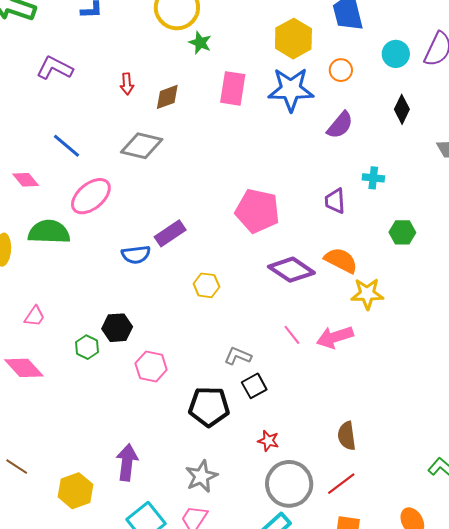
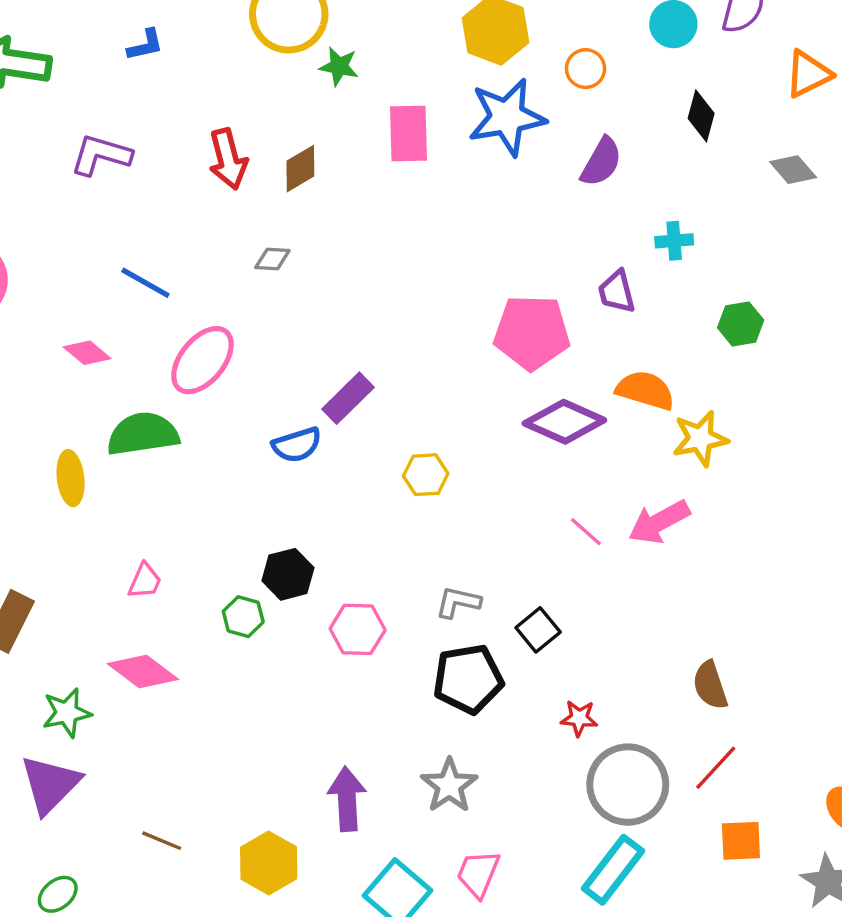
red arrow: (127, 84) -> (228, 159), size x1.6
gray diamond: (142, 146) -> (272, 259), size x0.5
pink pentagon: (257, 211) -> (532, 332), moved
gray L-shape: (238, 356) -> (458, 602), moved
gray star: (201, 476) -> (449, 786), moved

